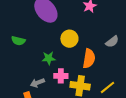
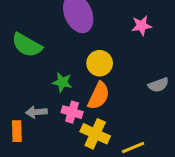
green semicircle: (18, 41) -> (27, 45), size x1.5
orange semicircle: (89, 58) -> (99, 96), moved

